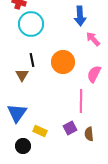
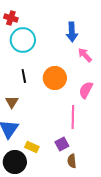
brown triangle: (22, 75) -> (12, 102), moved
brown semicircle: (89, 134) -> (72, 161), moved
black circle: (23, 146) -> (15, 162), size x1.5

